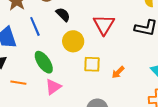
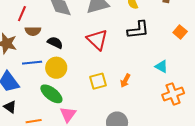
blue line: (35, 26) -> (32, 63), turned -54
yellow circle: (73, 41) -> (56, 68), moved

